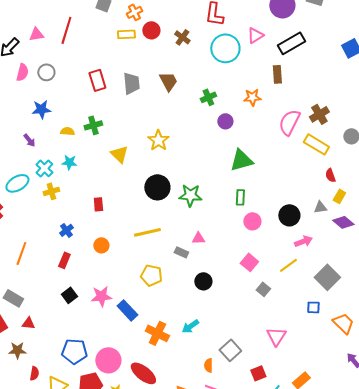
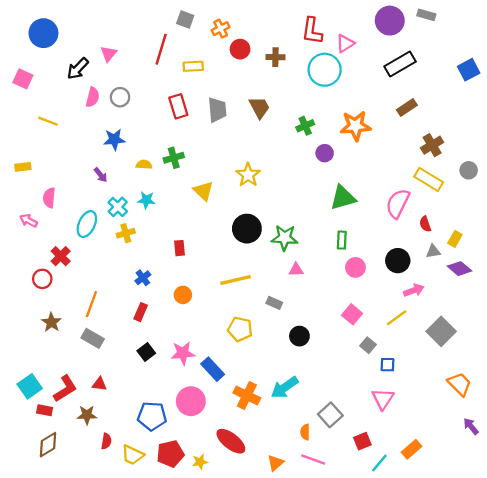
red line: (66, 30) -> (161, 49), moved
pink triangle: (36, 34) -> (109, 54), turned -42
yellow rectangle: (126, 34) -> (193, 66), moved
pink triangle: (255, 35) -> (345, 43), moved
brown cross: (182, 37) -> (275, 57), turned -35
brown rectangle: (277, 74) -> (407, 107), moved, turned 60
orange star: (252, 97) -> (355, 126), size x1.5
pink semicircle: (289, 122) -> (398, 203), moved
red semicircle: (330, 175) -> (425, 224), moved
cyan ellipse: (17, 183) -> (87, 224), turned -35
pink triangle: (198, 238) -> (296, 270), moved
gray rectangle: (13, 298) -> (93, 338), moved
blue square: (313, 307) -> (387, 365), moved
cyan arrow: (190, 326) -> (285, 387), size x1.4
pink circle: (108, 360) -> (191, 401), moved

